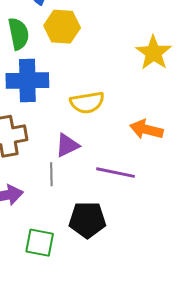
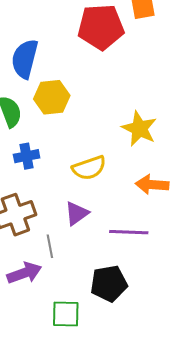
yellow star: (154, 53) -> (139, 129), moved
blue cross: (27, 80) -> (27, 156), size x0.6
gray line: (51, 174) -> (50, 246), moved

